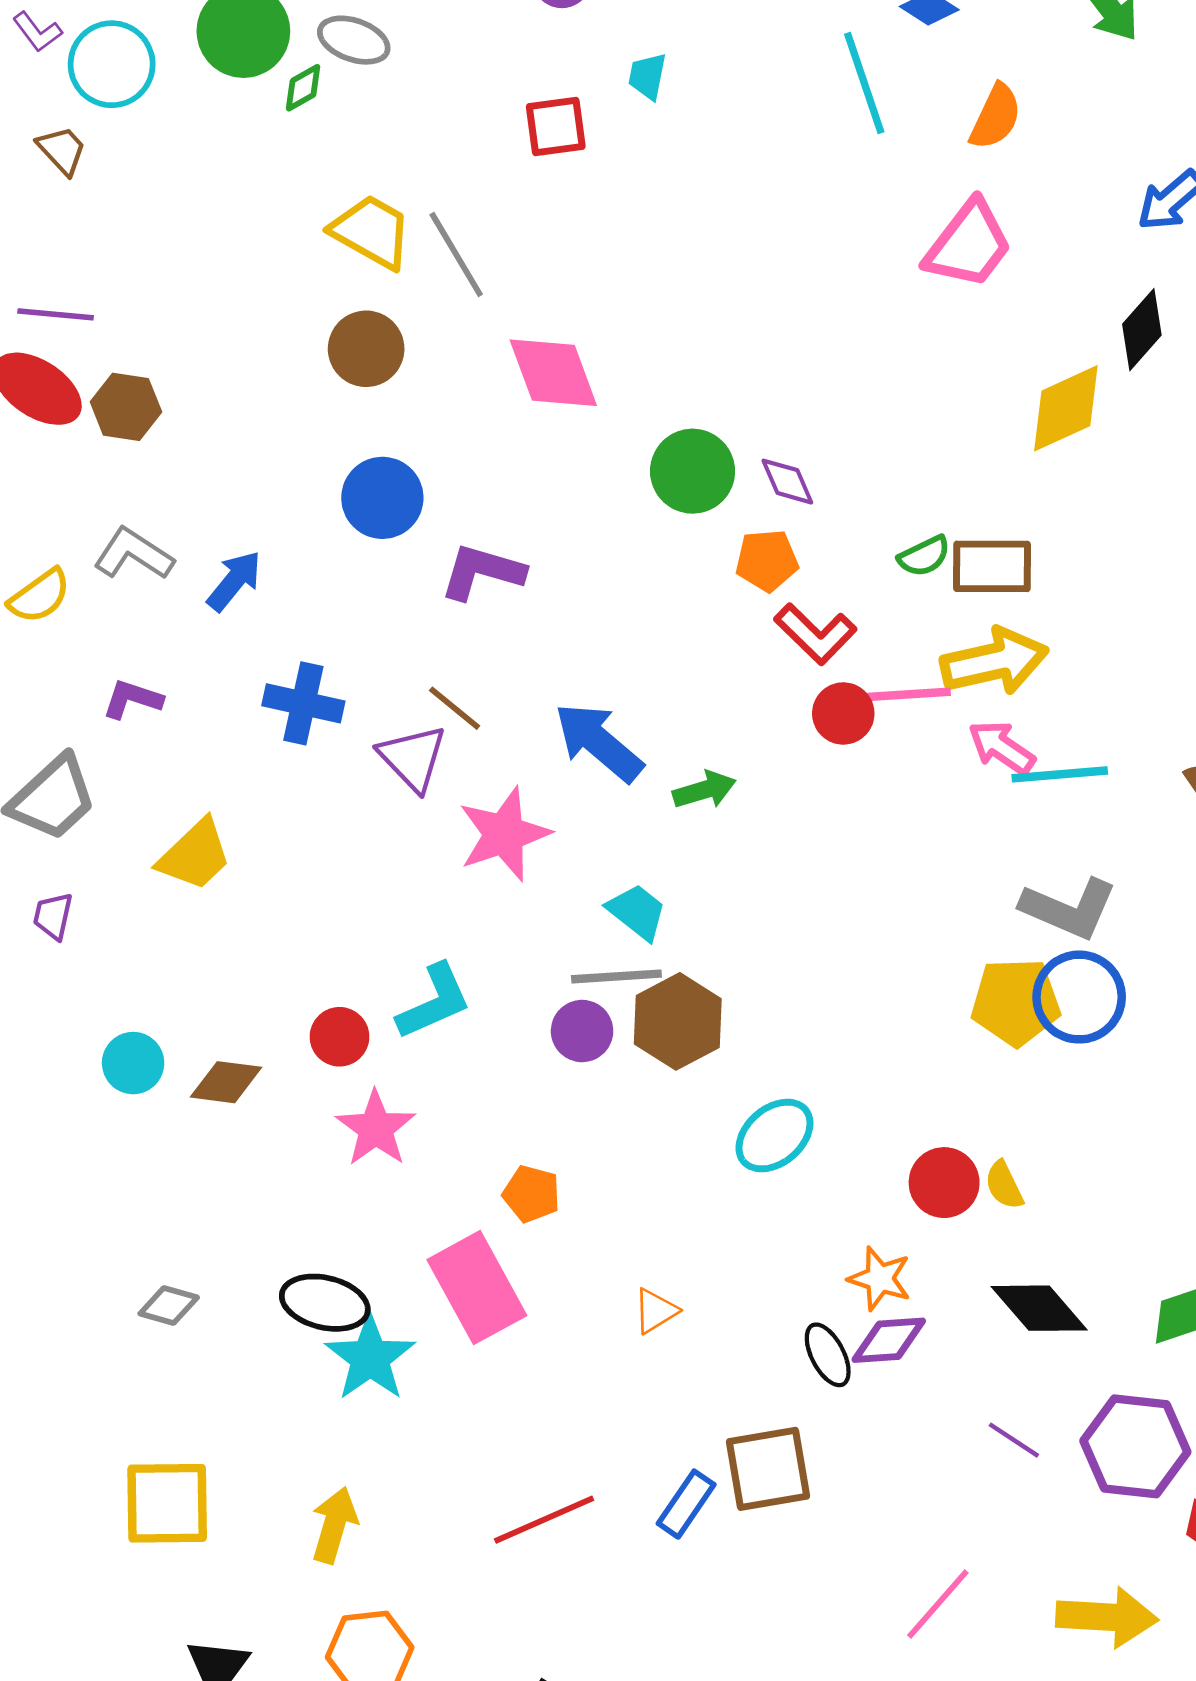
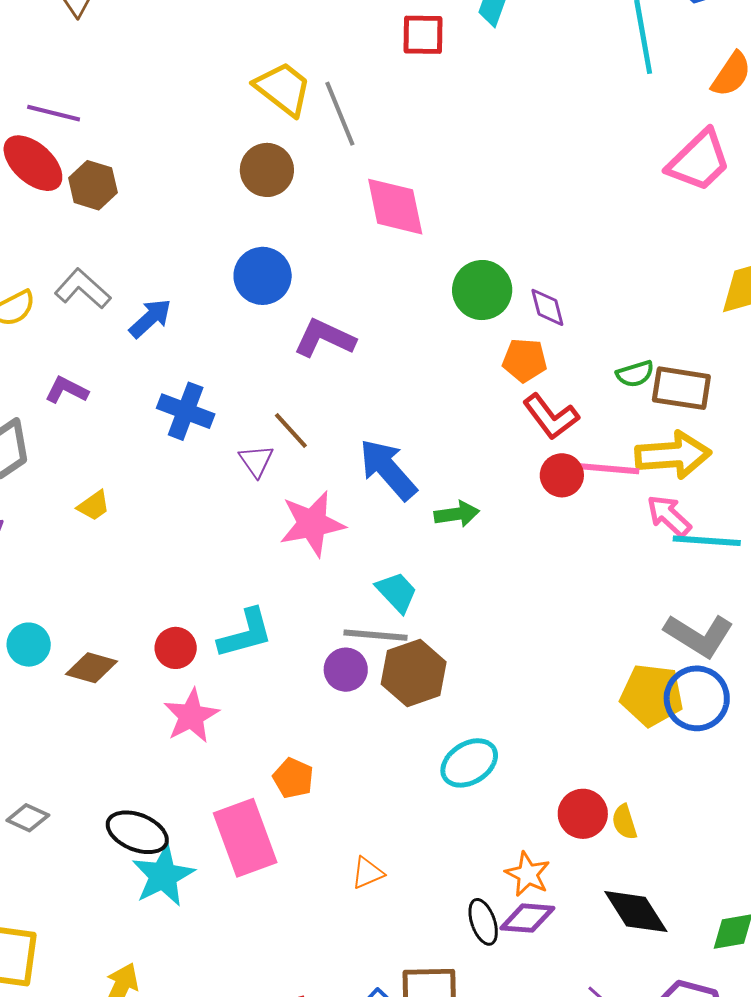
purple triangle: (413, 758) -> (256, 461), size x0.7
yellow trapezoid: (195, 855) -> (94, 506), size x0.6

